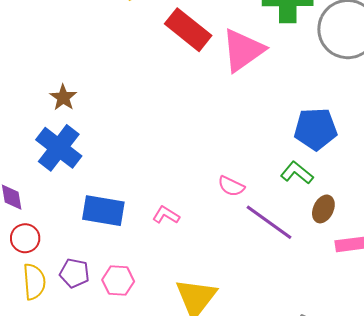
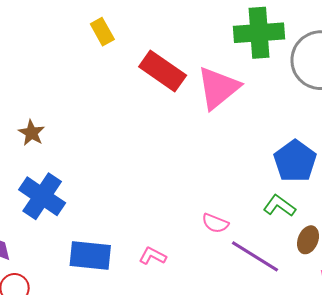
brown star: (63, 97) -> (32, 133), moved
blue pentagon: (315, 129) -> (295, 161), turned -30

